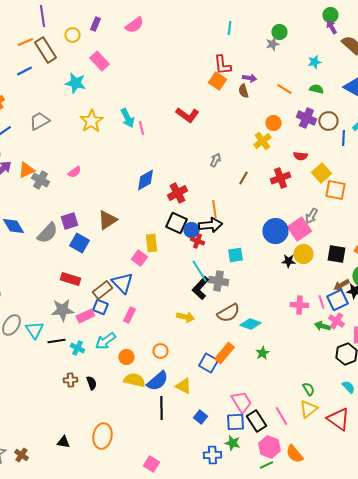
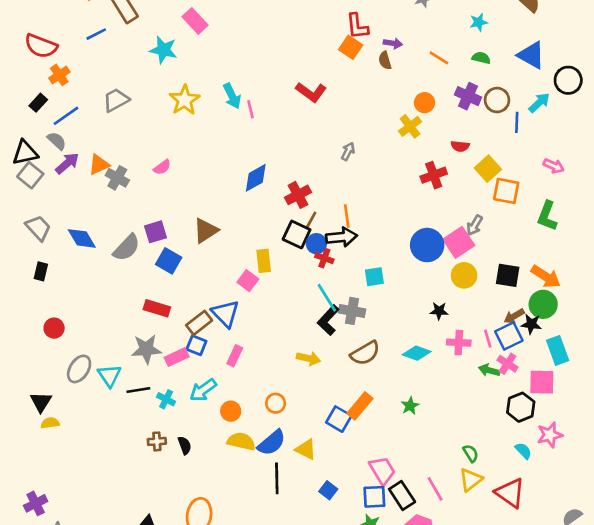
brown line: (243, 178) -> (311, 220), moved
black star: (288, 261) -> (439, 311), moved
cyan diamond: (250, 324) -> (417, 353), moved

